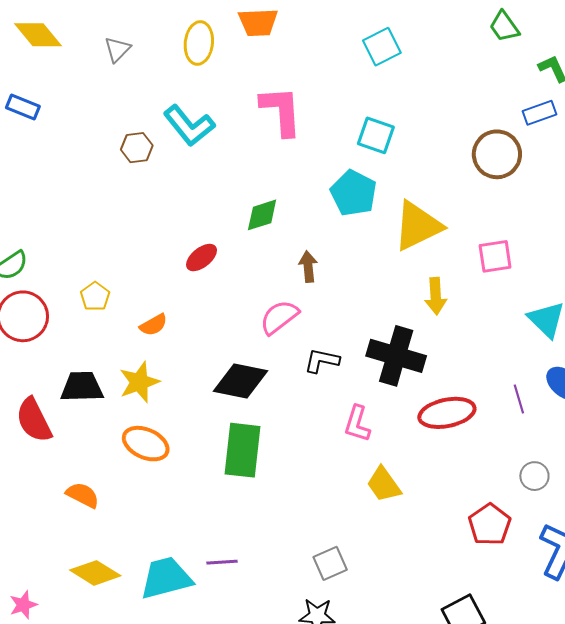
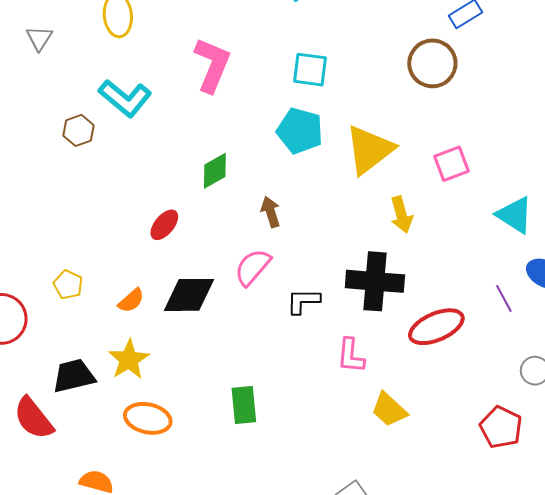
pink L-shape: (281, 111) -> (212, 65), turned 38
black diamond: (240, 381) -> (189, 295), moved
green rectangle: (242, 450) -> (244, 405), size x0.7

